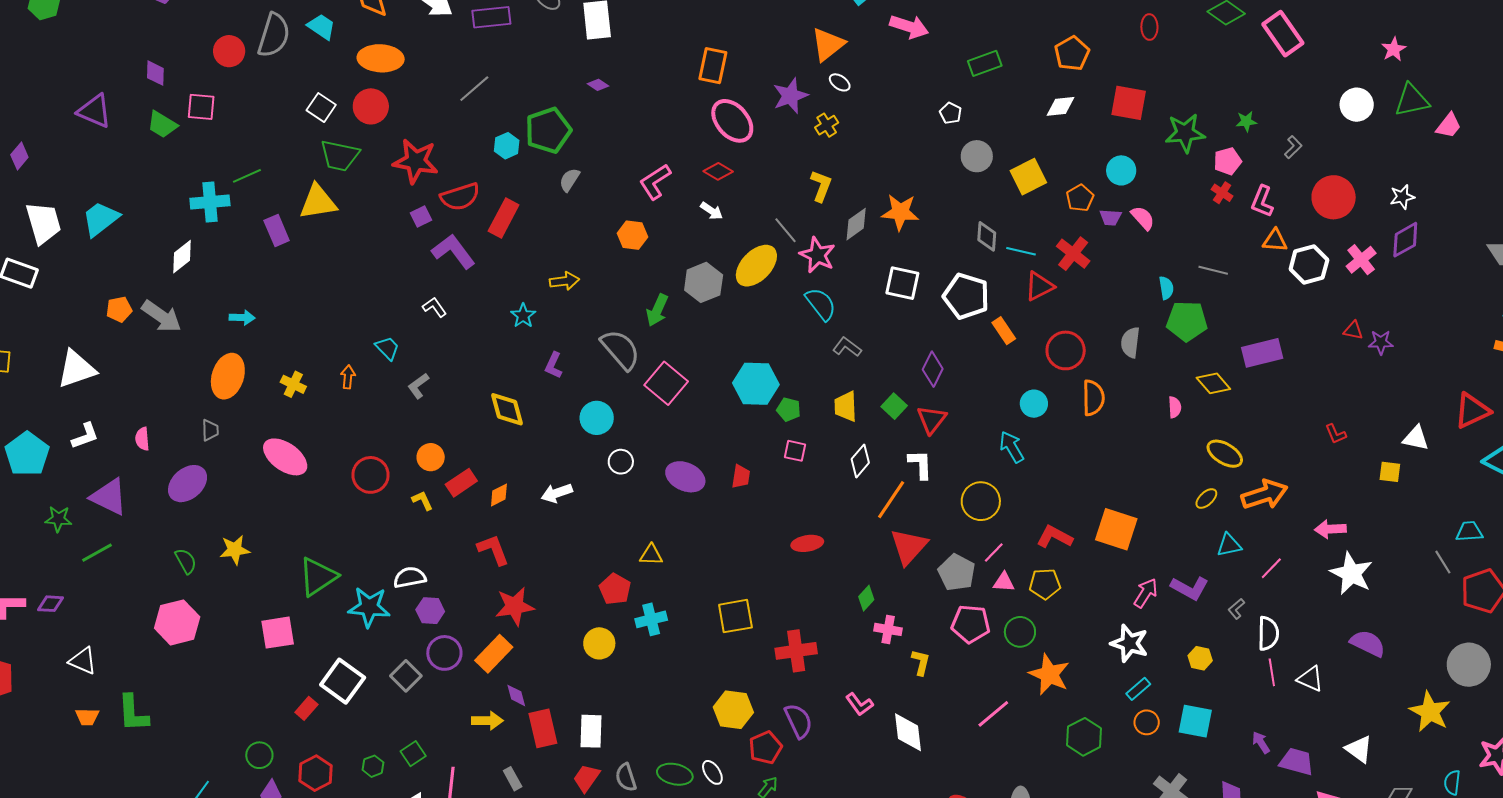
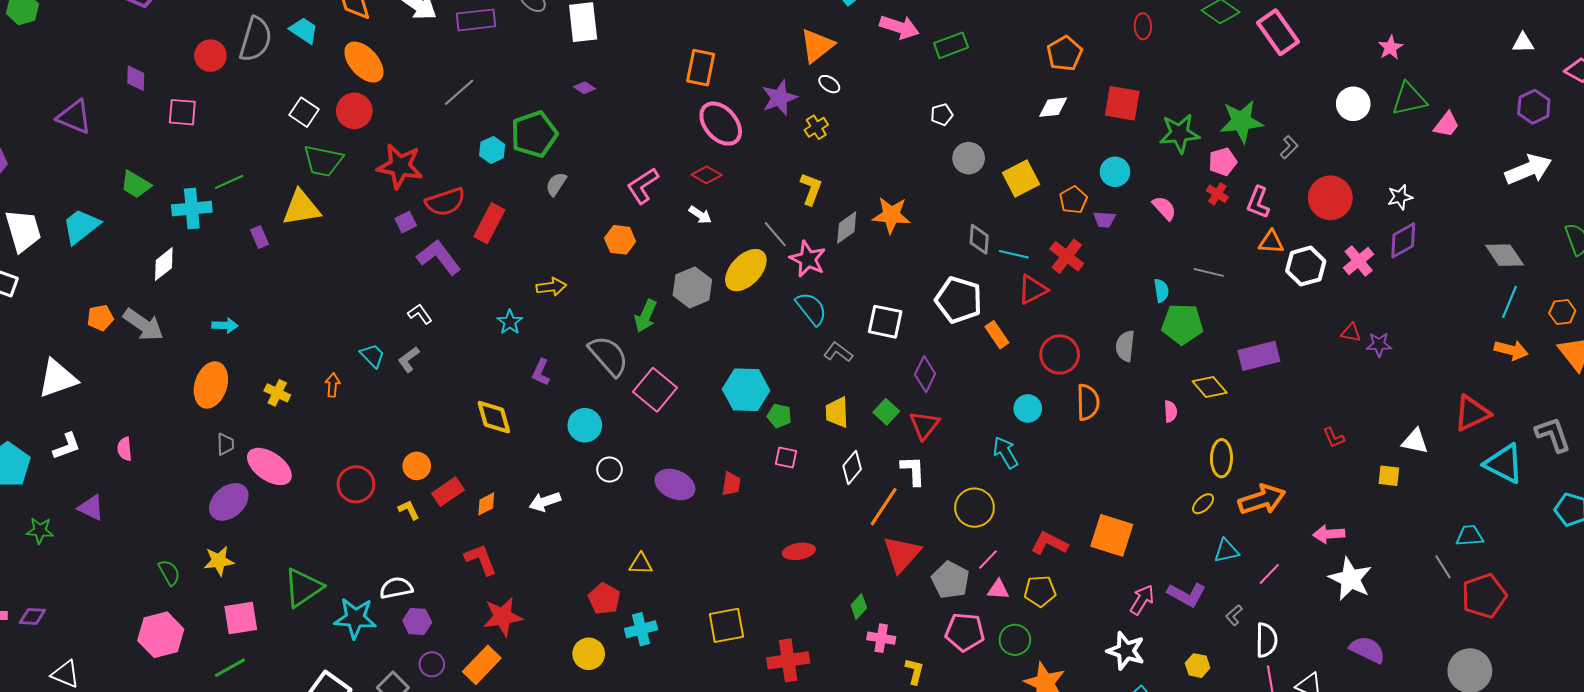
orange ellipse: (381, 58) -> (364, 62), turned 45
green rectangle: (985, 63) -> (951, 45), moved
white pentagon: (950, 113) -> (942, 115), turned 30
green star: (1246, 121) -> (1241, 121), size x2.0
green trapezoid: (162, 125) -> (136, 185), moved
pink semicircle: (1143, 218) -> (1164, 208), moved
purple rectangle: (277, 231) -> (260, 237), size x0.7
white square: (902, 283) -> (885, 322), moved
gray L-shape: (418, 386) -> (409, 360), moved
gray trapezoid: (210, 430) -> (225, 444), moved
yellow ellipse: (1225, 454) -> (1221, 458), turned 60
purple ellipse: (188, 484) -> (229, 502), moved
purple triangle: (109, 497) -> (91, 508), size x0.7
green line: (97, 553) -> (230, 668), moved
pink square: (278, 633) -> (241, 618), moved
purple circle: (444, 653) -> (432, 664), size x0.7

